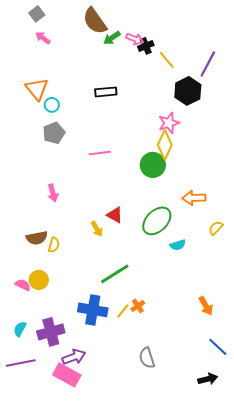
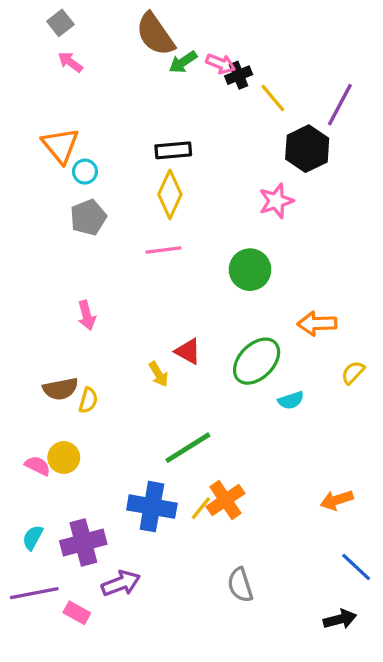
yellow diamond: (165, 145) -> (170, 194), moved
orange cross: (138, 306) -> (225, 500), size x1.6
orange arrow: (206, 306) -> (337, 500), turned 102
pink rectangle: (67, 375) -> (77, 613), moved, size x0.6

